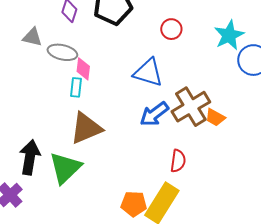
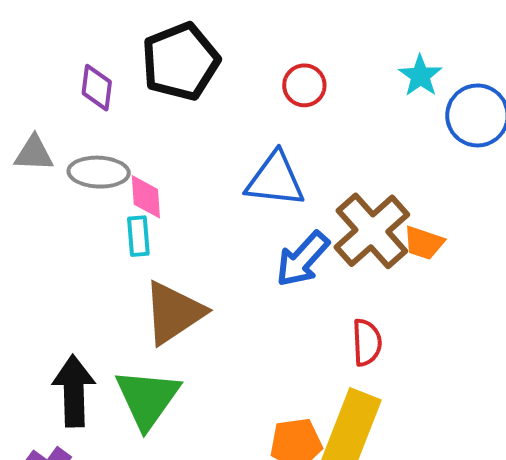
cyan star: (229, 35) -> (420, 76), size x0.7

